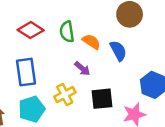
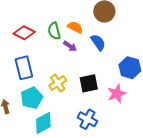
orange semicircle: (91, 42) -> (75, 27), moved
purple arrow: (82, 69) -> (70, 46), moved

